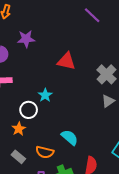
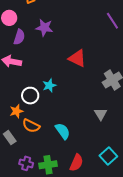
gray triangle: (108, 101) -> (101, 114), moved, turned -40
orange semicircle: (45, 152) -> (31, 126), moved

